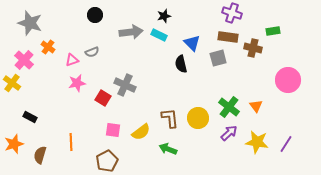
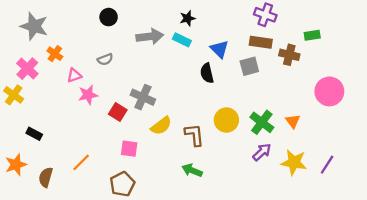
pink triangle: (72, 60) -> (74, 75), moved
yellow circle: (198, 118) -> (226, 120), moved
yellow semicircle: (141, 132) -> (161, 126), moved
orange line: (71, 142) -> (81, 162), turned 48

